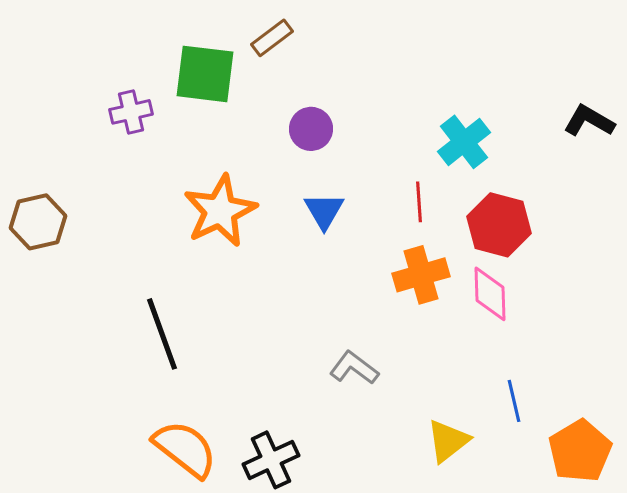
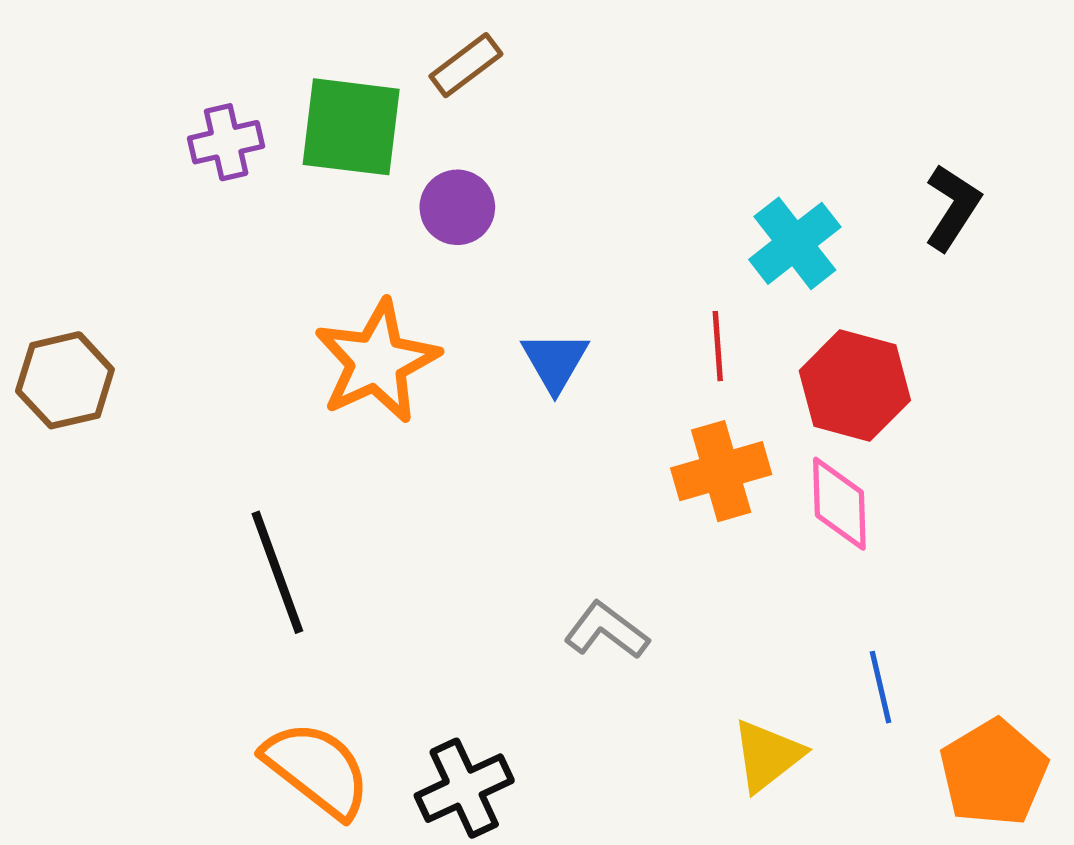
purple cross: (131, 112) -> (226, 142), moved
black L-shape: (589, 121) -> (952, 207), moved, turned 93
purple circle: (311, 129) -> (457, 207), moved

